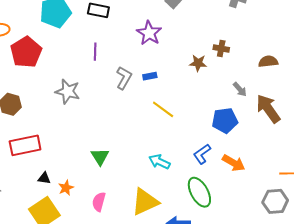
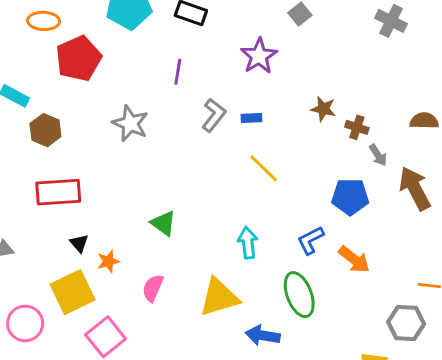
brown cross: (221, 48) -> (357, 127), moved
green triangle: (100, 157) -> (164, 223), turned -30
cyan arrow: (159, 162) -> (248, 243), turned 50
black triangle: (44, 178) -> (79, 243), turned 32

